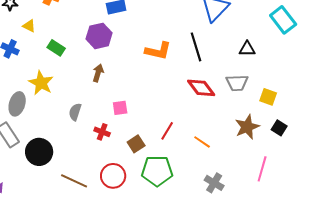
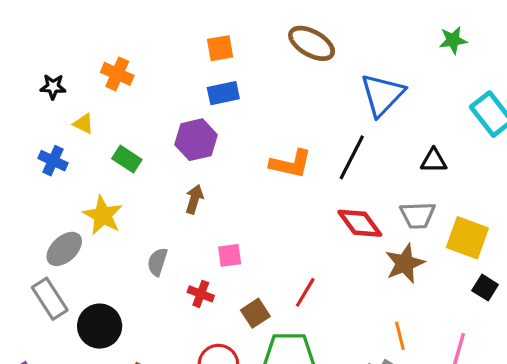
black line: (196, 47) -> (352, 157), turned 44
yellow square: (268, 97) -> (467, 238), size x1.5
gray ellipse: (17, 104) -> (64, 249), turned 30
brown star: (247, 127) -> (405, 263), moved
orange line: (202, 142) -> (400, 336), moved, turned 42

